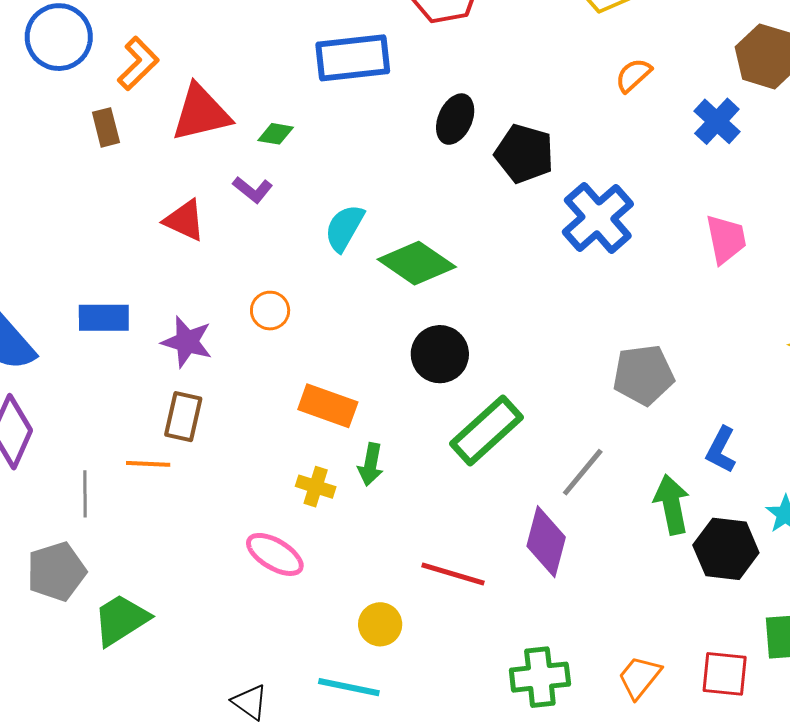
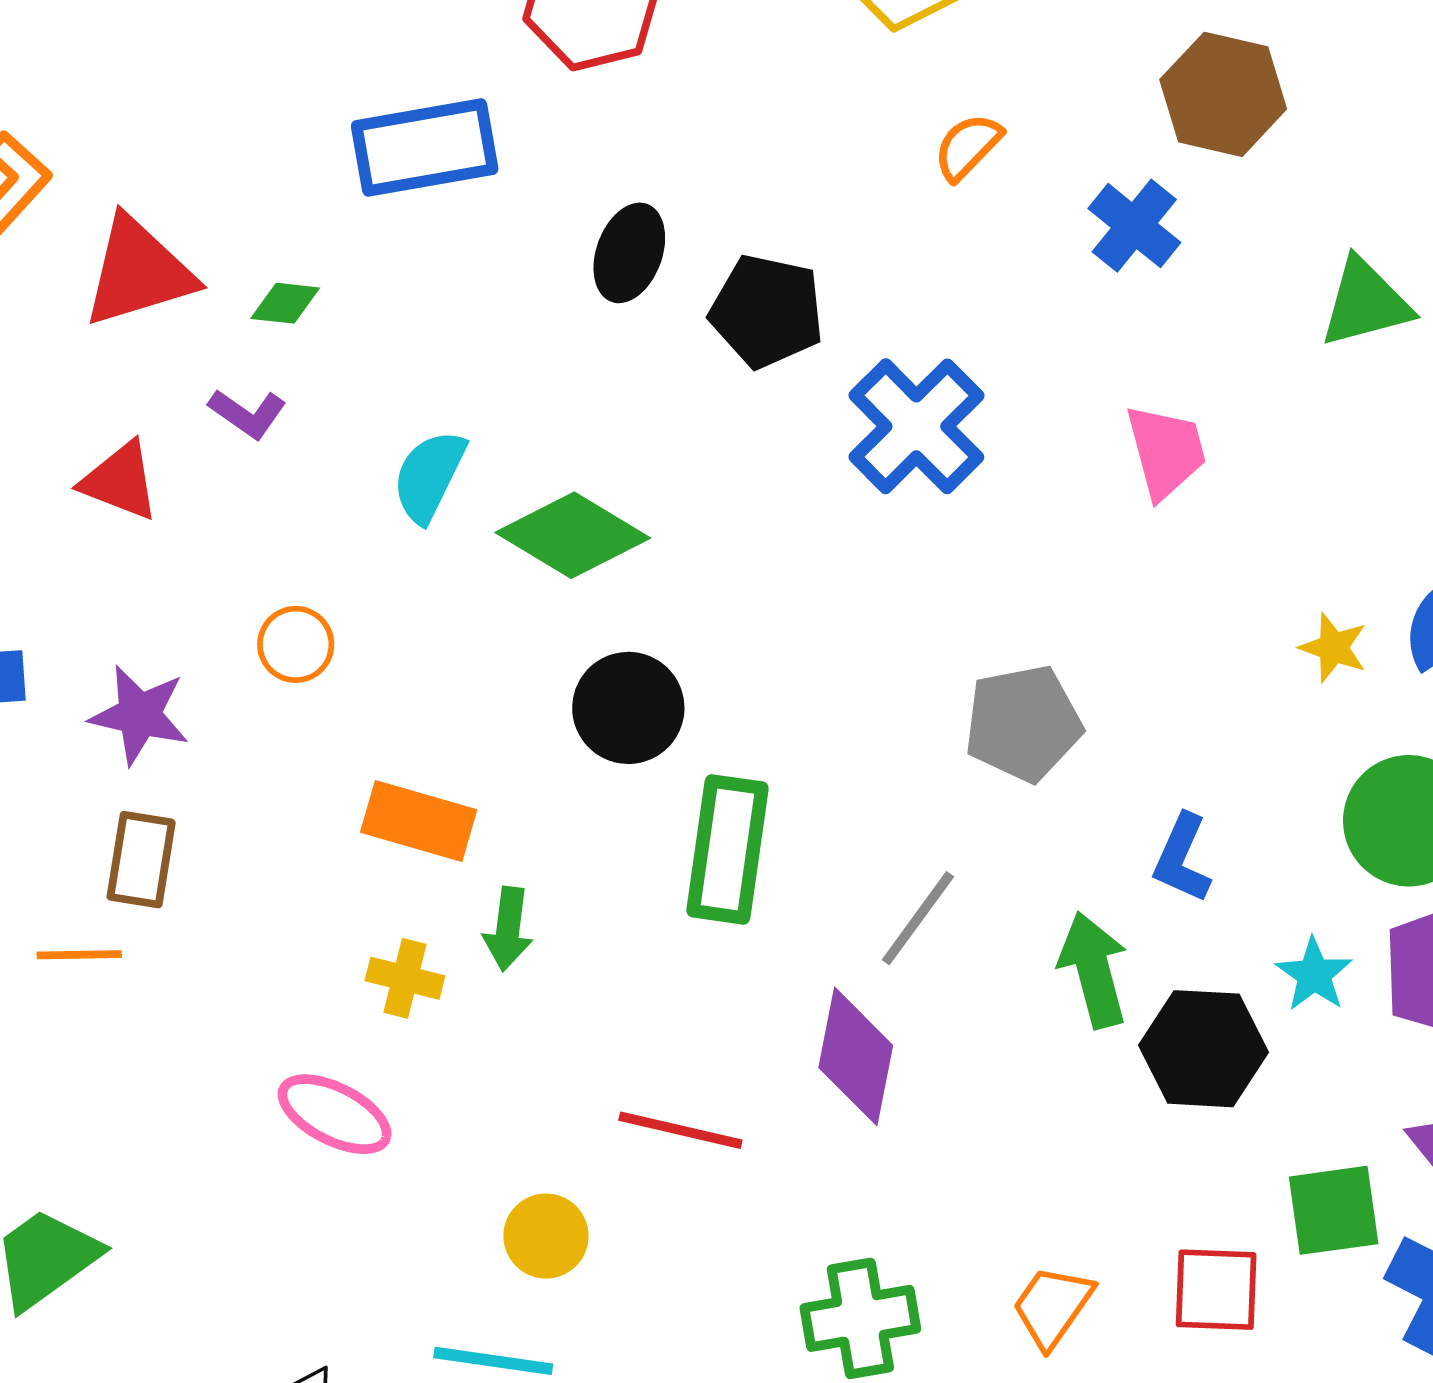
green rectangle: (487, 430) -> (728, 849), turned -36

